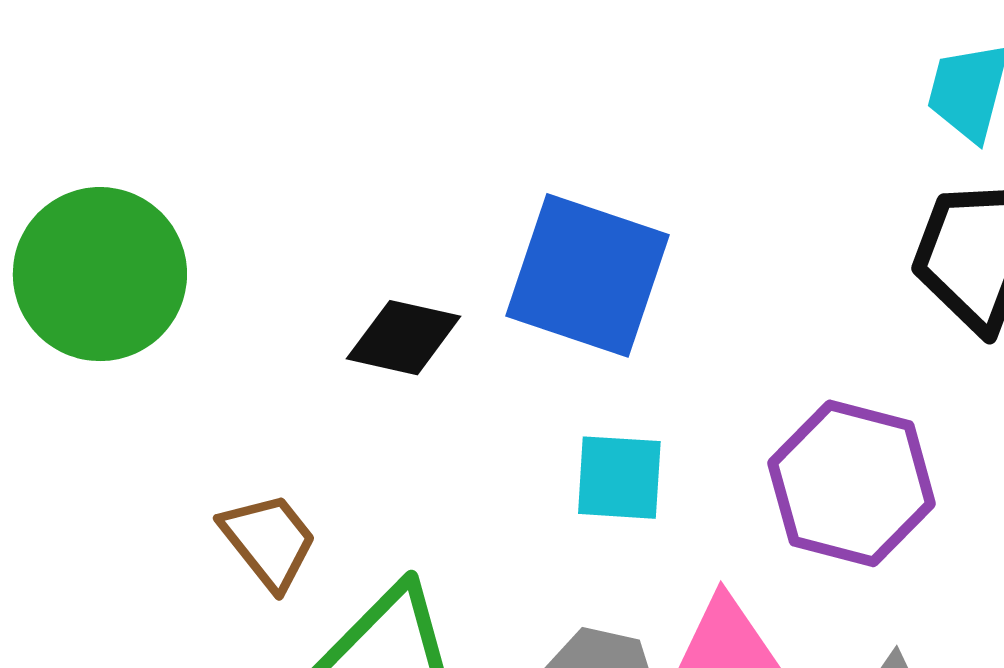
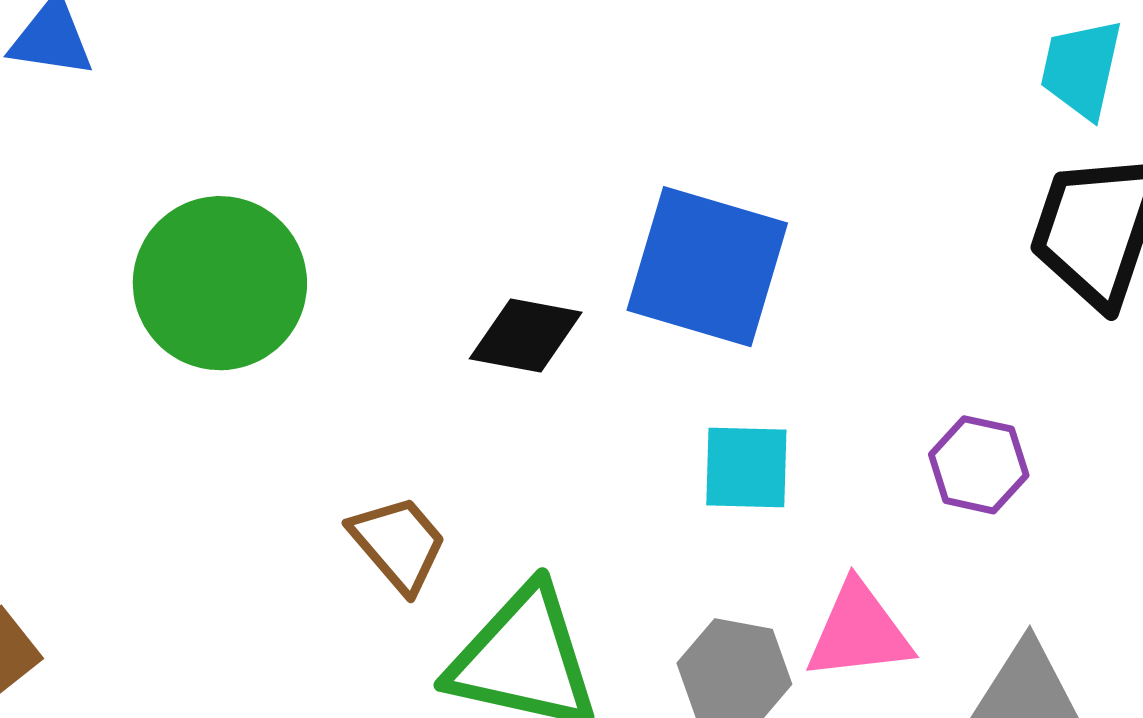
purple hexagon: (852, 483) -> (979, 465), size x0.6

